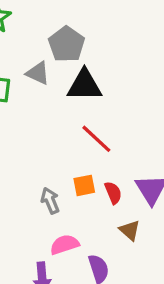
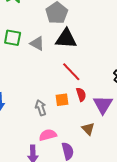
gray triangle: (38, 73) -> (37, 43), moved
red semicircle: (113, 193) -> (81, 94), moved

